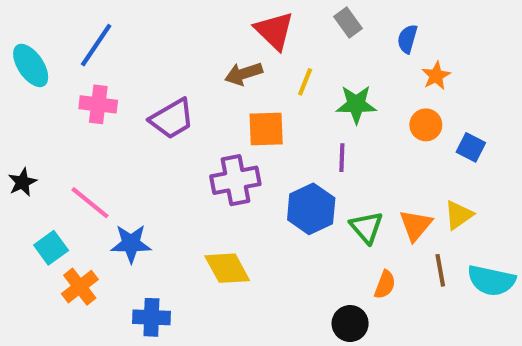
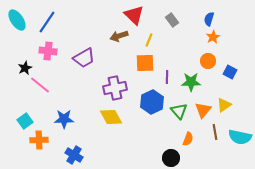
gray rectangle: (348, 22) -> (172, 20), moved
blue semicircle: (407, 39) -> (209, 19), moved
cyan ellipse: (31, 65) -> (17, 20), moved
green star: (356, 104) -> (191, 82), moved
orange square: (266, 129) -> (145, 63), moved
black star: (22, 182) -> (25, 68), moved
pink line: (90, 203) -> (40, 85), moved
yellow diamond: (227, 268) -> (111, 117), moved
orange cross: (80, 287) -> (39, 140), turned 36
blue cross: (151, 317) -> (74, 155), turned 30

